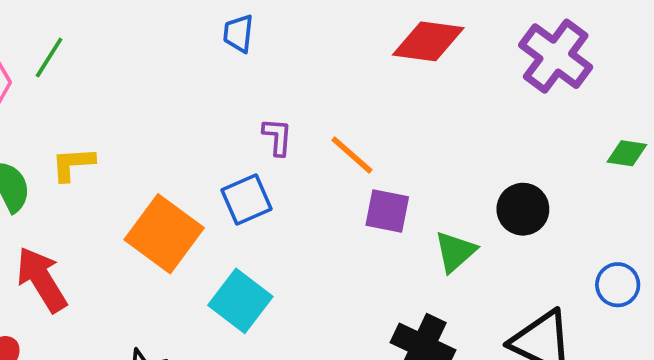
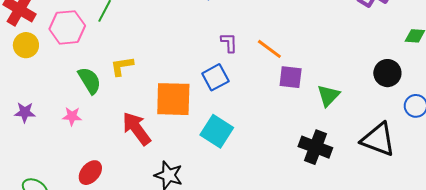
black circle: (523, 209) -> (387, 73), moved
orange square: (164, 234) -> (173, 99), turned -30
red arrow: (42, 279) -> (137, 129), moved

